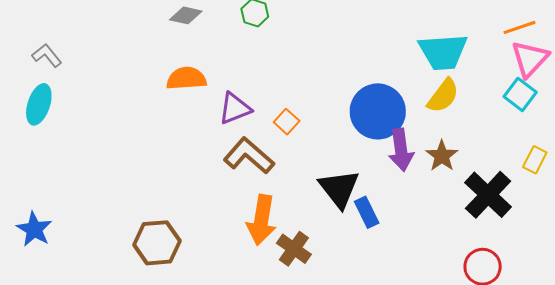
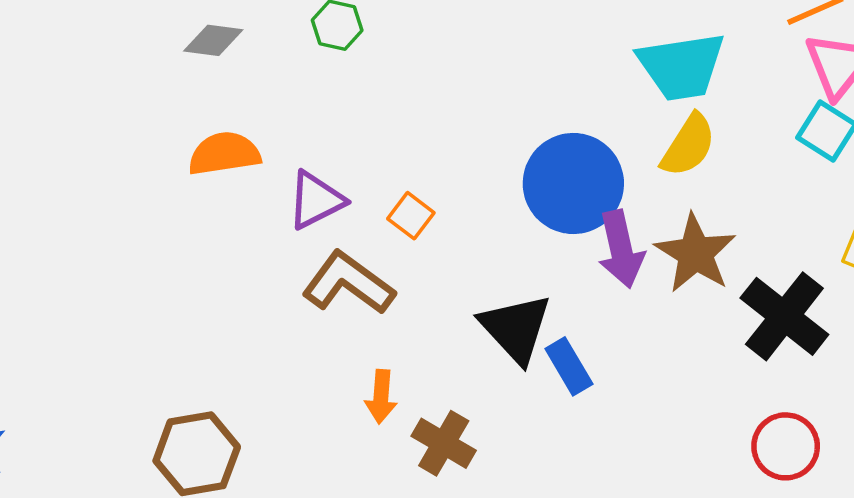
brown star: (442, 156) -> (695, 253), size x1.4
orange arrow: (261, 220) -> (381, 397), size x0.6

